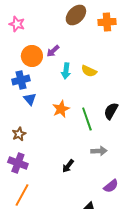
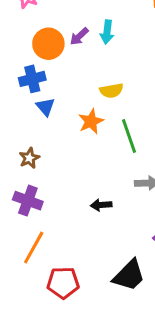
cyan arrow: (66, 71) -> (107, 32), moved
yellow semicircle: (89, 71) -> (111, 91), moved, turned -35
black arrow: (68, 166) -> (101, 205), turned 48

